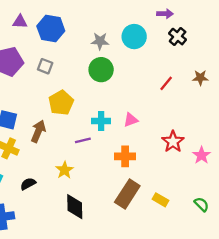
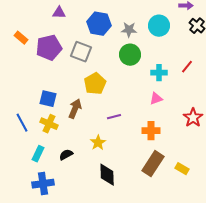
blue hexagon: (51, 29) -> (99, 24), moved
gray square: (45, 66) -> (81, 52), size x1.5
cyan cross: (101, 121) -> (159, 73), moved

